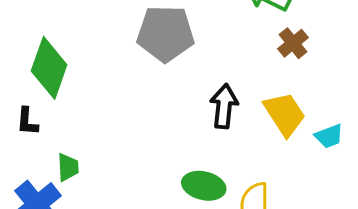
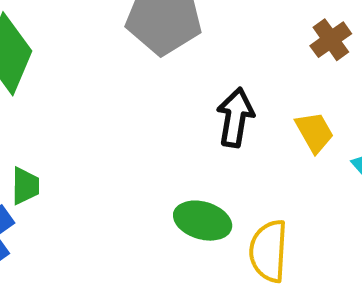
yellow trapezoid: (285, 114) -> (314, 132), size x0.7

